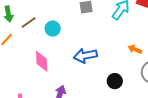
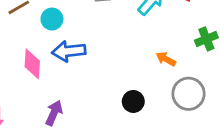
blue arrow: (85, 56) -> (69, 51), moved

